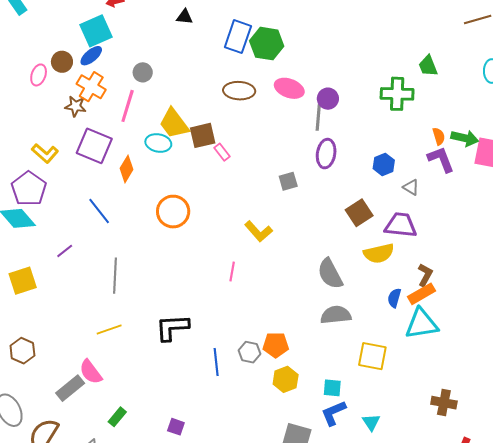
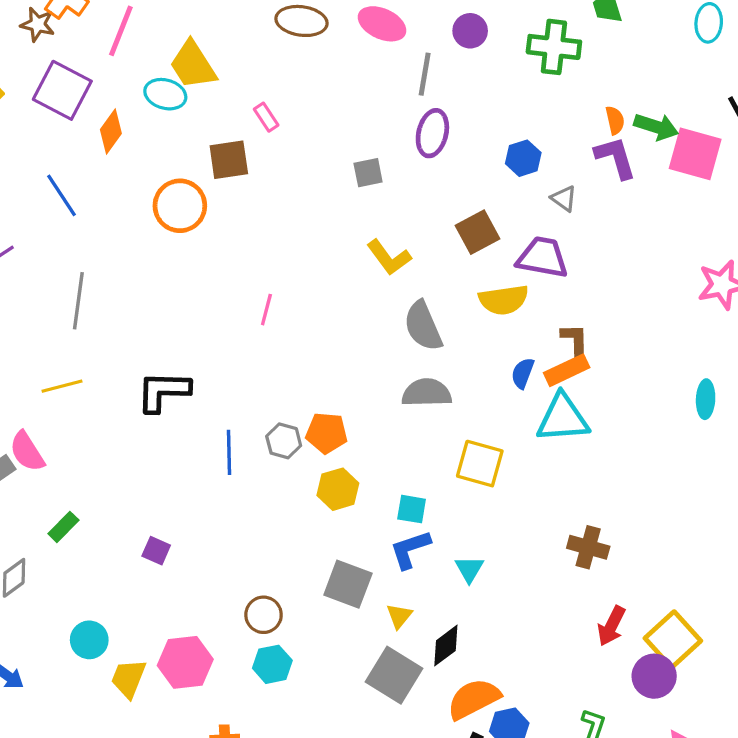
purple circle: (328, 99) -> (470, 31), moved
brown square: (203, 135) -> (229, 160), moved
yellow L-shape: (258, 231) -> (389, 257), moved
brown L-shape: (425, 275) -> (575, 340), turned -35

